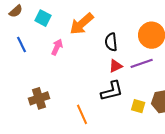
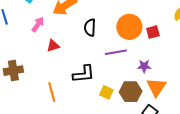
red triangle: (116, 66) -> (53, 46), moved

